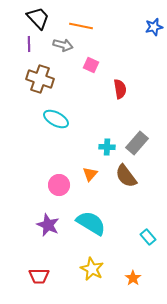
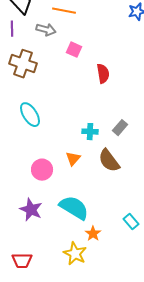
cyan ellipse: (56, 119) -> (30, 115), moved, turned 30
gray rectangle: (137, 143) -> (120, 128), size x0.7
orange star: (133, 278) -> (93, 234), moved

